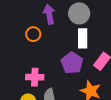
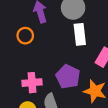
purple pentagon: (72, 63) -> (68, 77), moved

